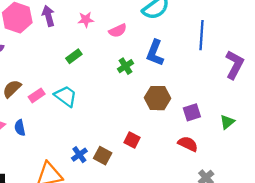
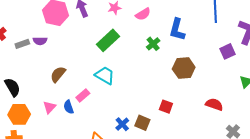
green rectangle: (74, 56) -> (108, 40), size x1.6
pink rectangle: (37, 95) -> (83, 95), moved
purple square: (192, 112) -> (227, 51), moved

